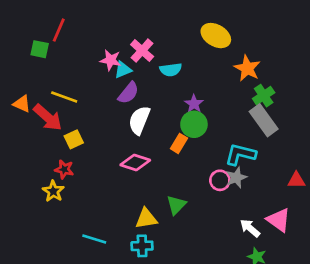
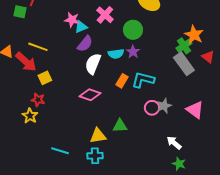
pink cross: (142, 51) -> (105, 15), moved
orange star: (247, 68) -> (194, 35), moved
cyan semicircle: (171, 70) -> (116, 54), moved
green circle: (194, 124) -> (133, 30), moved
cyan L-shape: (240, 154) -> (143, 80), moved
red triangle: (296, 180) -> (208, 57), moved, turned 40
green triangle: (176, 205) -> (120, 126), turned 42
pink triangle: (279, 220) -> (195, 110), moved

